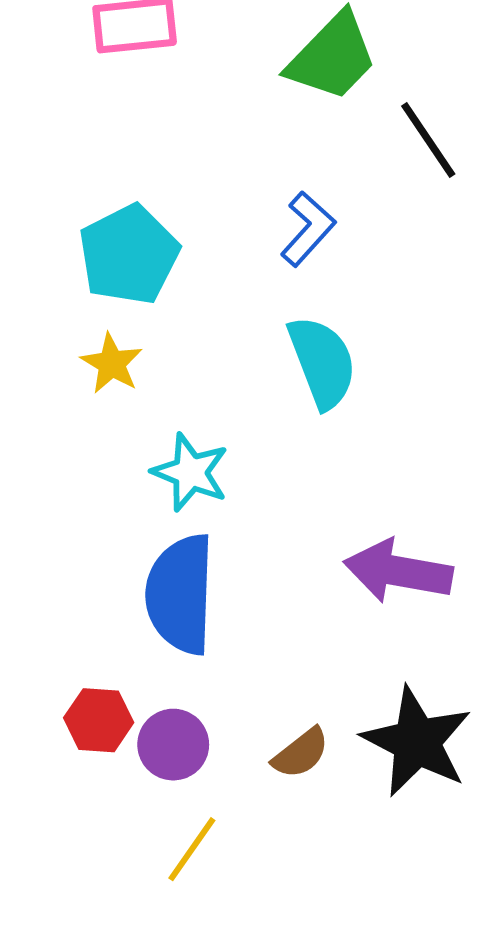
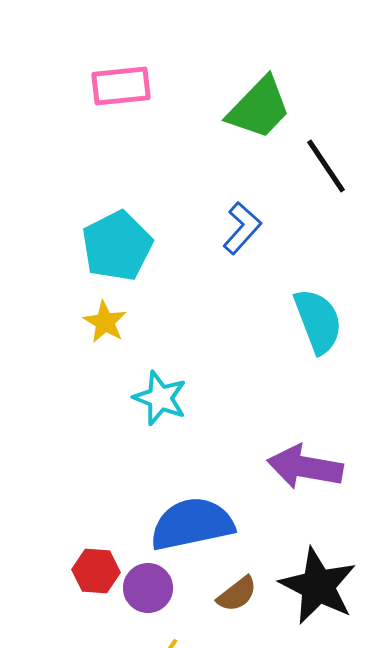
cyan semicircle: (322, 362) -> (318, 321), moved
blue semicircle: (180, 594) -> (192, 524), moved, turned 76

